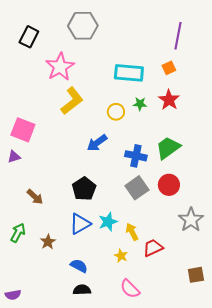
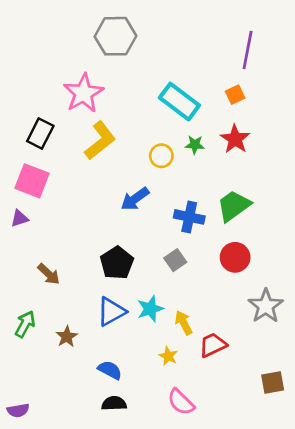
black rectangle: (29, 37) -> (40, 134), moved
cyan rectangle: (129, 73) -> (179, 102), turned 32
gray square: (137, 188) -> (175, 260), moved, size x0.7

